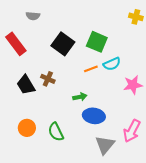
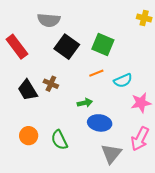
gray semicircle: (33, 16) -> (49, 20), moved, size x1.5
cyan semicircle: (112, 64) -> (123, 81), moved
pink star: (133, 85) -> (141, 103), moved

